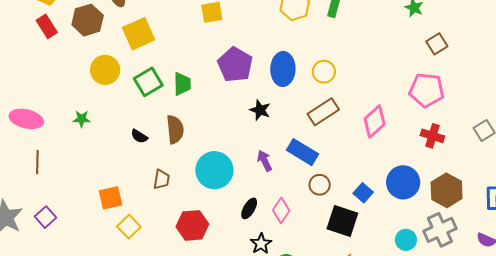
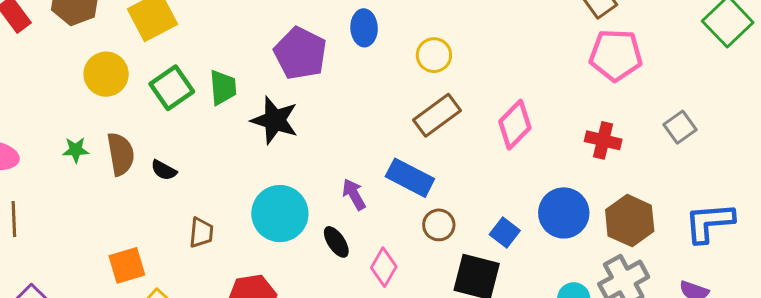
blue ellipse: (283, 69) -> (364, 28), moved, size x0.7
pink pentagon: (427, 90) -> (616, 55), moved
black star: (260, 110) -> (275, 120), moved, size x1.5
brown semicircle: (175, 129) -> (121, 154), moved
black ellipse: (249, 208) -> (336, 242), moved, turned -60

